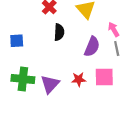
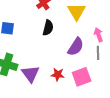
pink square: (104, 77) -> (82, 77), turned -30
purple triangle: (50, 84) -> (31, 74), turned -30

